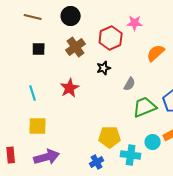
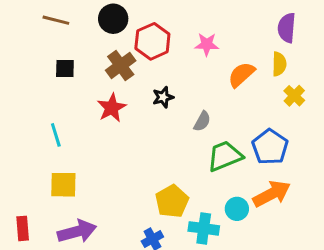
pink star: (135, 23) -> (207, 44), moved
red hexagon: (111, 38) -> (152, 41), moved
red star: (70, 88) -> (112, 108), moved
yellow pentagon: (110, 137) -> (172, 201), turned -30

